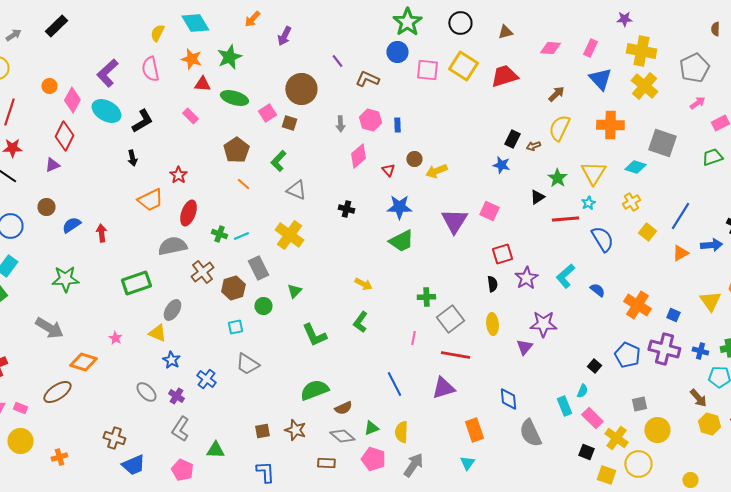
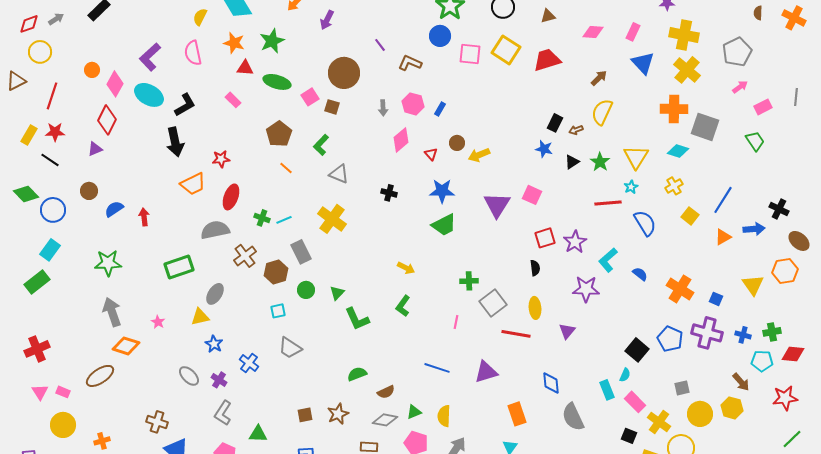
blue rectangle: (397, 125) -> (440, 109), turned 32
orange cross: (610, 125) -> (674, 109), moved
green trapezoid: (712, 157) -> (755, 141), turned 75
black arrow: (132, 158) -> (175, 142), size x1.8
red star: (178, 175) -> (221, 159), turned 30
black triangle: (537, 197) -> (572, 162), moved
purple star: (526, 278) -> (575, 242), moved
green triangle: (294, 291) -> (337, 293), moved
purple star: (543, 324) -> (586, 289), moved
gray arrow: (49, 328) -> (112, 312), moved, turned -140
yellow triangle: (157, 333) -> (200, 317), turned -36
red line: (455, 355) -> (516, 334), moved
black square: (594, 366) -> (637, 350), size x1.6
blue line: (394, 384) -> (437, 368), turned -45
green semicircle: (314, 390) -> (357, 374), size x0.7
yellow hexagon: (709, 424) -> (732, 408), moved
brown star: (295, 430) -> (338, 414), turned 30
gray diamond: (342, 436) -> (385, 420), turned -30

